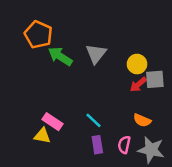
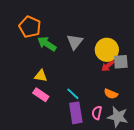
yellow circle: (137, 64) -> (107, 50), size x1.5
yellow triangle: (42, 136) -> (41, 76), moved
purple rectangle: (97, 145) -> (76, 113), size x1.5

